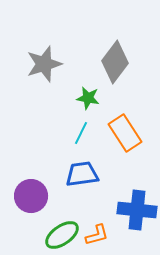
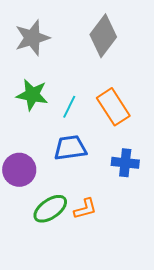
green star: (88, 98) -> (32, 95), moved, size x1.4
blue cross: (137, 210) -> (125, 163), moved, size x0.7

